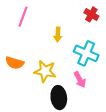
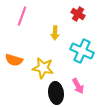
red cross: (91, 14) -> (78, 14), moved
pink arrow: (80, 80) -> (78, 86), moved

